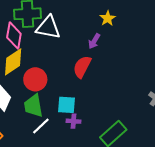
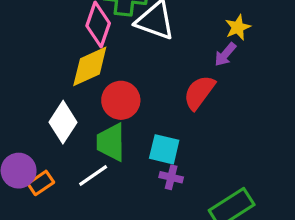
yellow star: (108, 18) -> (238, 27), moved
white line: (41, 126) -> (93, 175), moved

